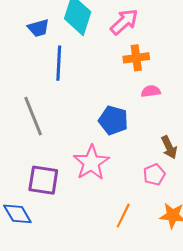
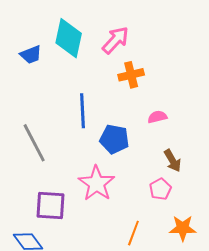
blue line: (59, 63) -> (83, 111), moved
pink semicircle: (151, 91) -> (157, 117), moved

